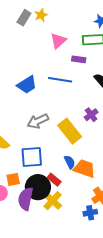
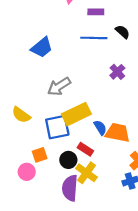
blue line: (60, 80) -> (94, 38), moved
yellow rectangle: (70, 131) -> (76, 114), moved, turned -70
black circle: (38, 187) -> (68, 160), size x0.6
purple semicircle: (26, 199) -> (70, 188), moved

